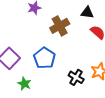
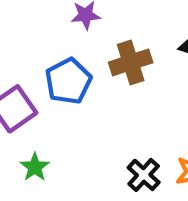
blue pentagon: (44, 58) -> (68, 81), moved

